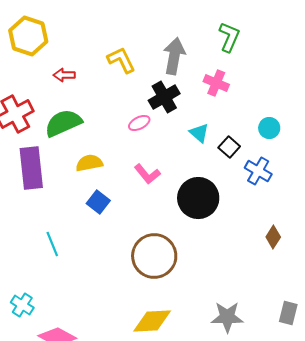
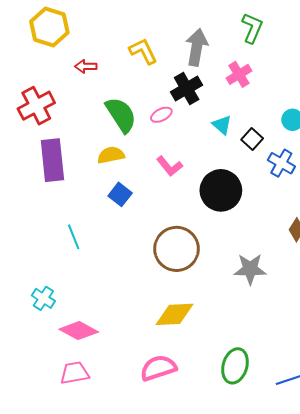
pink cross: (216, 83) -> (239, 74), turned 35
green semicircle: (63, 123) -> (121, 115), moved, turned 81
gray star: (227, 317) -> (250, 269), moved

